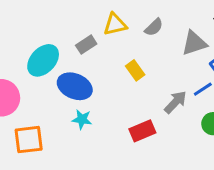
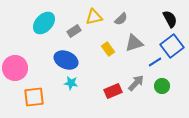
gray triangle: (194, 43) -> (134, 43), moved
cyan ellipse: (43, 60) -> (44, 23), moved
gray arrow: (175, 102) -> (136, 83), moved

